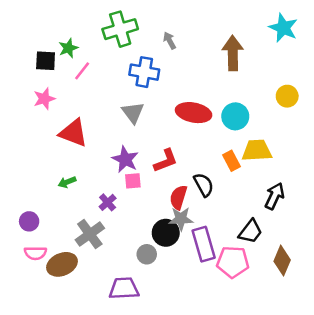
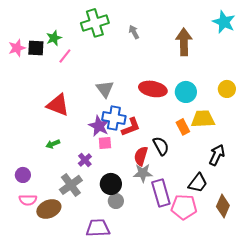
blue cross: (144, 72) -> (114, 118), moved
yellow circle: (287, 96) -> (227, 89), moved
pink star: (44, 99) -> (17, 48), moved
black circle: (166, 233) -> (111, 184), moved

